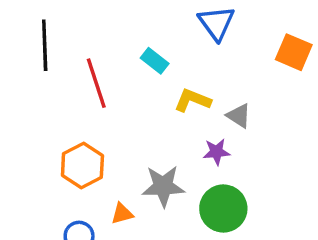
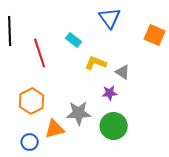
orange triangle: (122, 214) -> (55, 129), size x1.5

